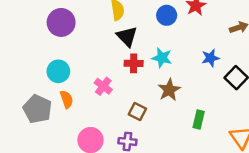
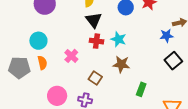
blue star: (210, 58) -> (167, 36), moved
brown star: (169, 90) -> (121, 64), turned 30
gray pentagon: (37, 109) -> (19, 68), turned -30

